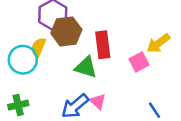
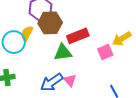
red rectangle: (103, 45) -> (78, 36), turned 70
green triangle: (86, 67) -> (63, 52), turned -30

